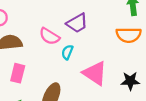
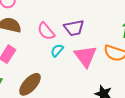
pink triangle: (95, 73) -> (85, 56), moved

